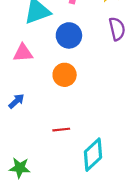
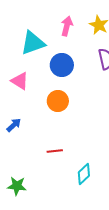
pink triangle: (23, 53) -> (20, 81), turned 36
cyan diamond: (93, 155) -> (84, 174), size x0.7

